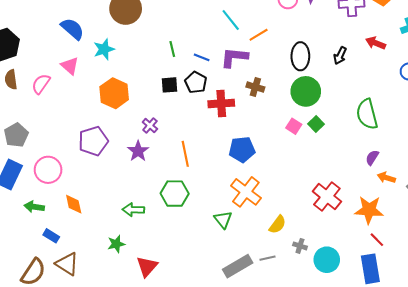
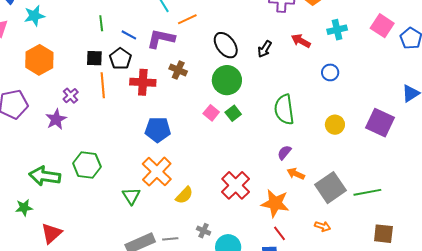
black ellipse: (300, 56) -> (226, 45), turned -44
orange line: (185, 154) -> (103, 85), moved
green arrow: (133, 210) -> (45, 176), size x1.4
yellow semicircle: (278, 225) -> (184, 195), moved

